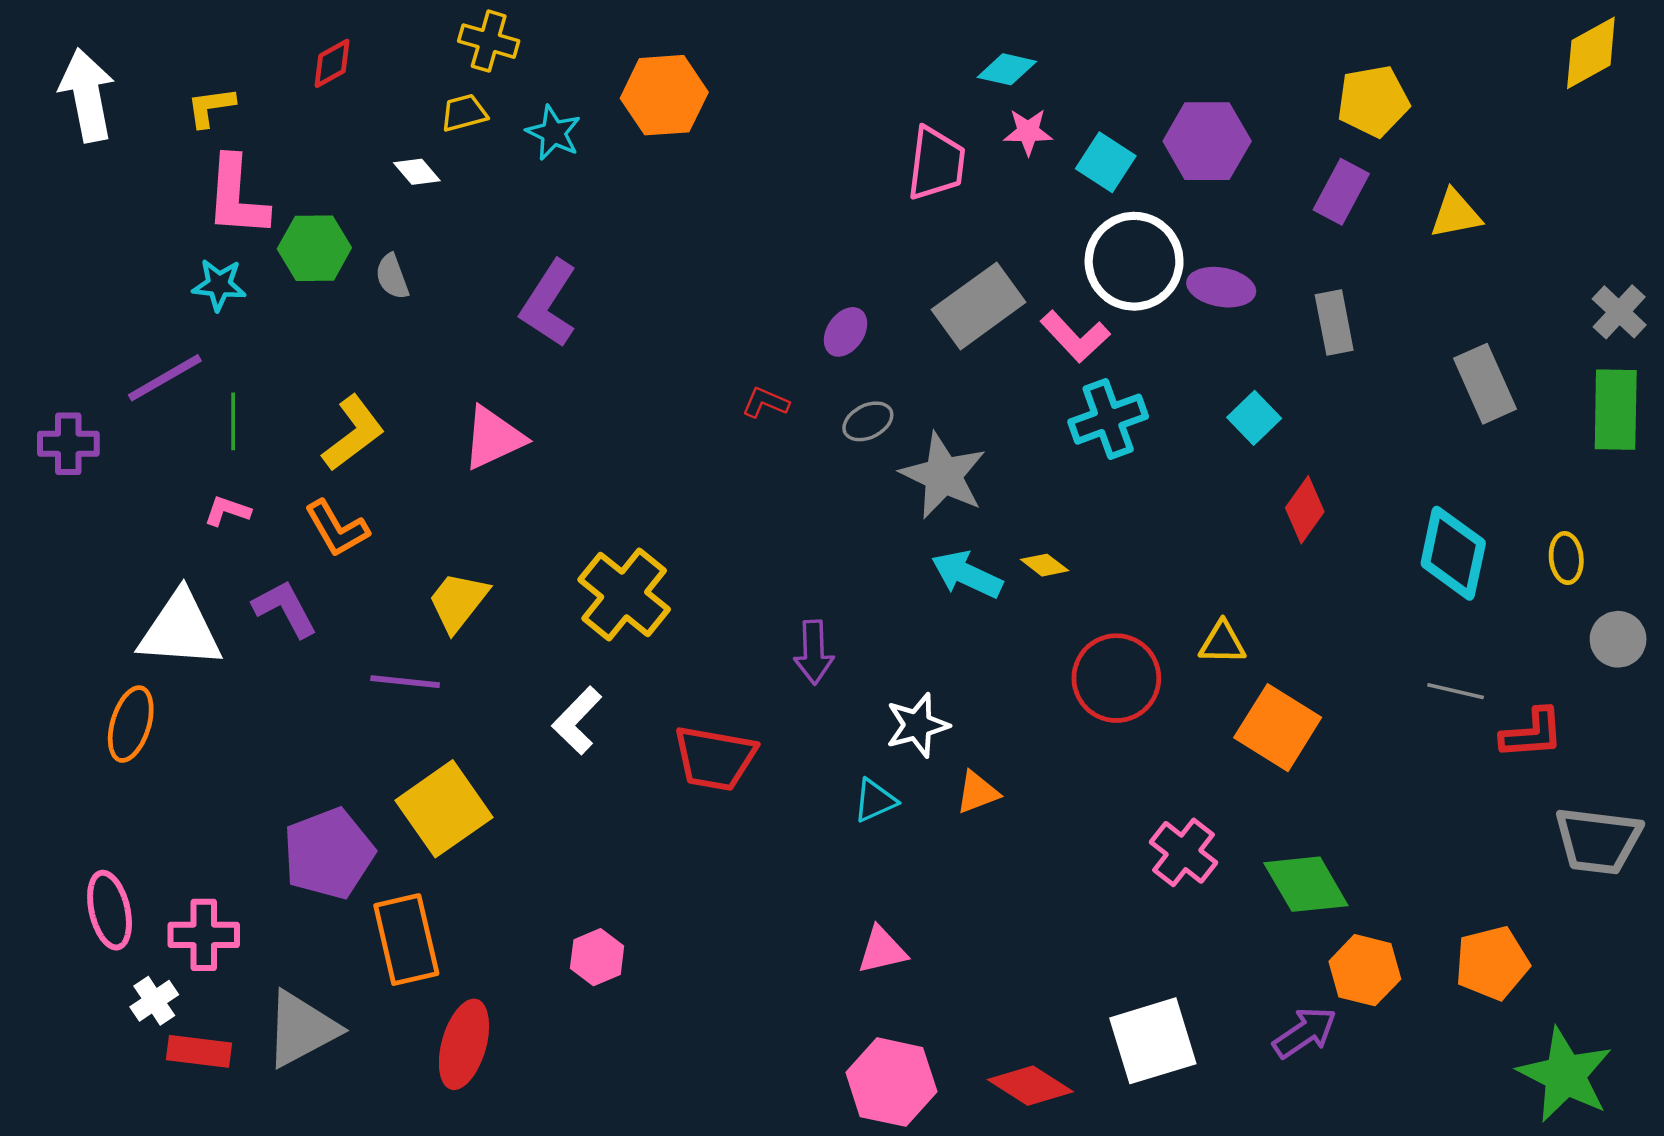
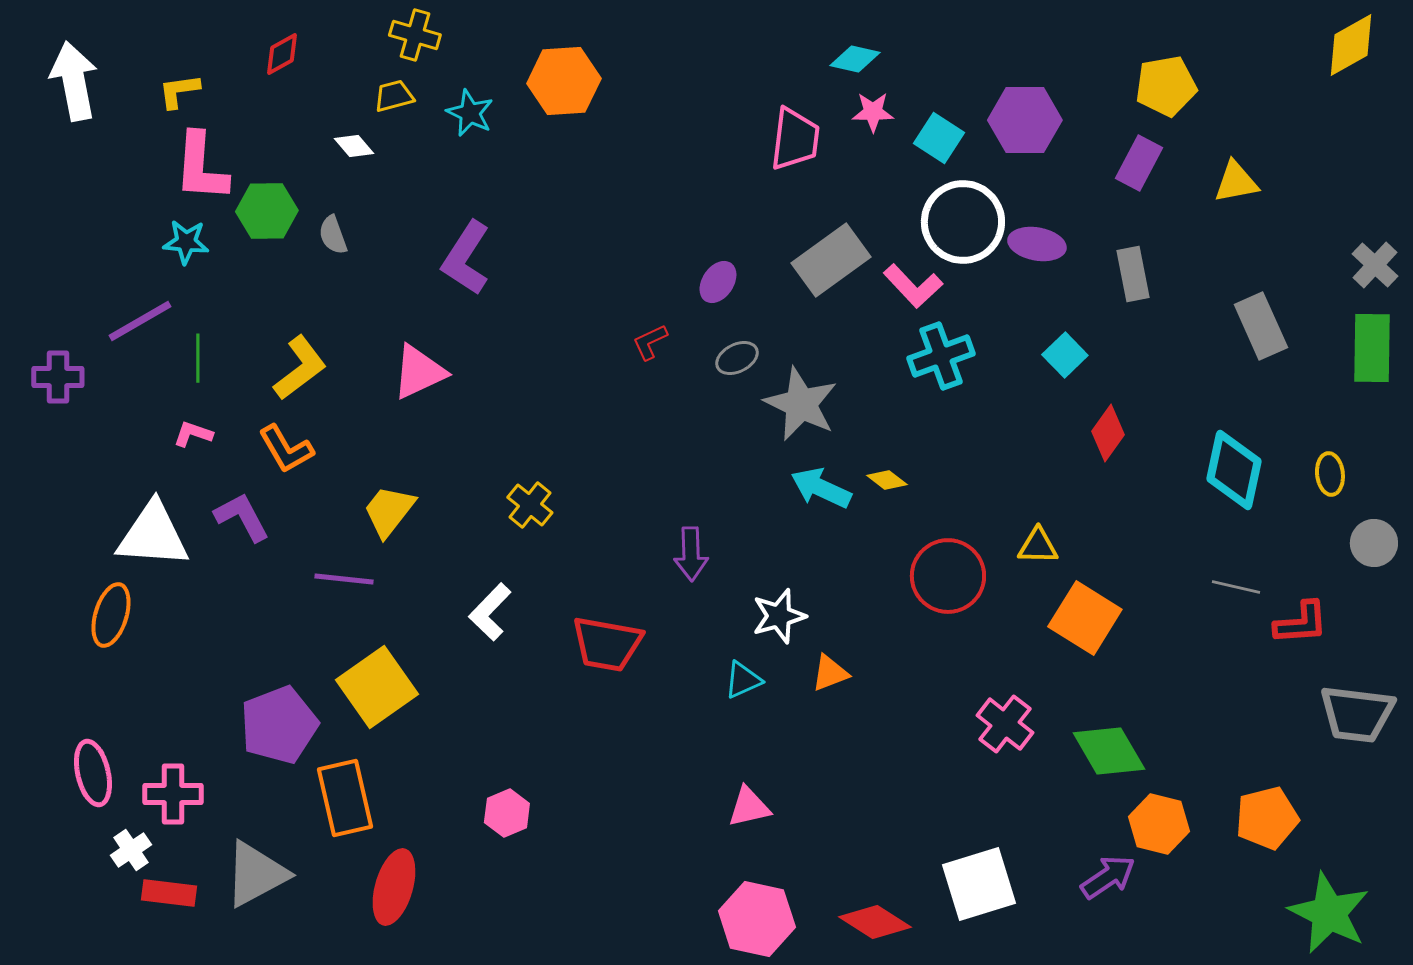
red L-shape: (765, 403) -> (650, 342), turned -48
yellow cross: (624, 594) -> (530, 505), size x0.6

